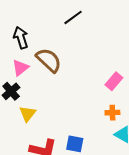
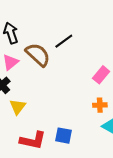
black line: (73, 17) -> (64, 41), moved

